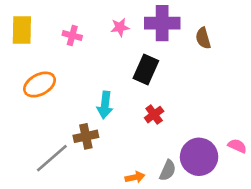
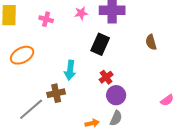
brown semicircle: (203, 38) -> (151, 42), moved
pink semicircle: (237, 146) -> (167, 100), turned 120
purple circle: (199, 157) -> (116, 95), moved, size x0.7

